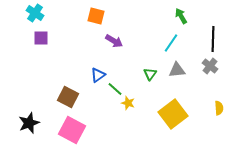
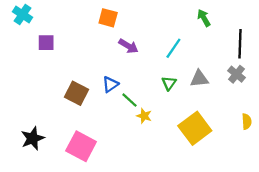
cyan cross: (35, 13) -> (22, 14), moved
cyan line: (171, 43) -> (173, 48), moved
brown square: (68, 97) -> (77, 93), moved

